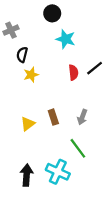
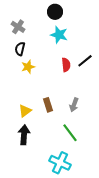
black circle: (52, 13) -> (55, 12), moved
gray cross: (11, 30) -> (18, 27), moved, turned -32
cyan cross: (58, 172) -> (60, 163), moved
black arrow: (27, 175) -> (24, 135), moved

